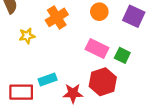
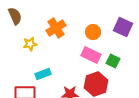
orange circle: (99, 12) -> (93, 32), moved
cyan rectangle: (48, 79) -> (43, 74), moved

